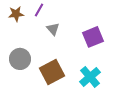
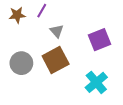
brown square: (52, 72) -> (56, 60), moved

